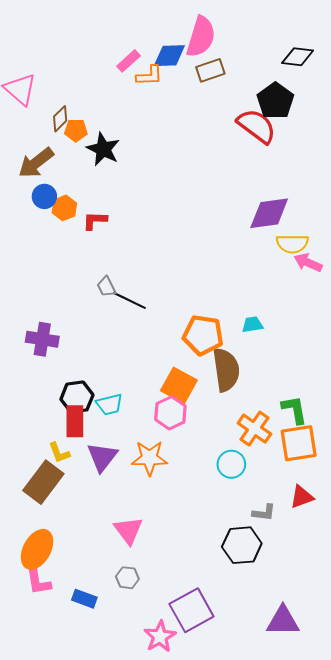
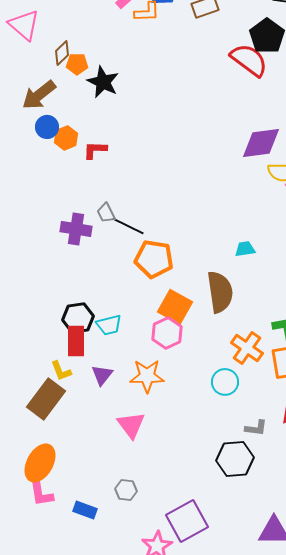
orange pentagon: (203, 335) -> (154, 259), moved
purple cross: (42, 339) -> (76, 229), moved
purple triangle: (102, 457) -> (102, 375), size x0.7
pink triangle: (128, 530) -> (131, 425), moved

